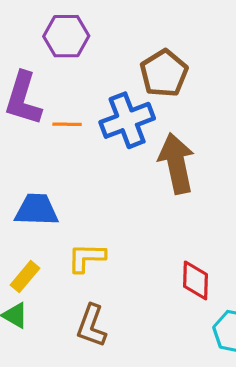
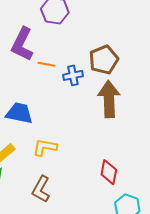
brown pentagon: (164, 73) -> (104, 60), moved
blue cross: (127, 120) -> (73, 75), moved, size x0.6

